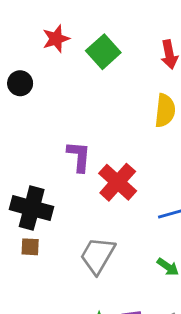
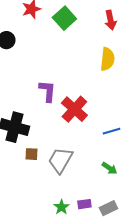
brown square: (30, 247) -> (31, 154), moved

